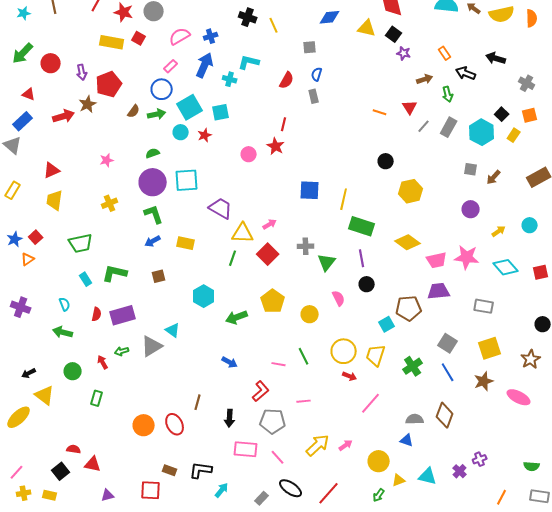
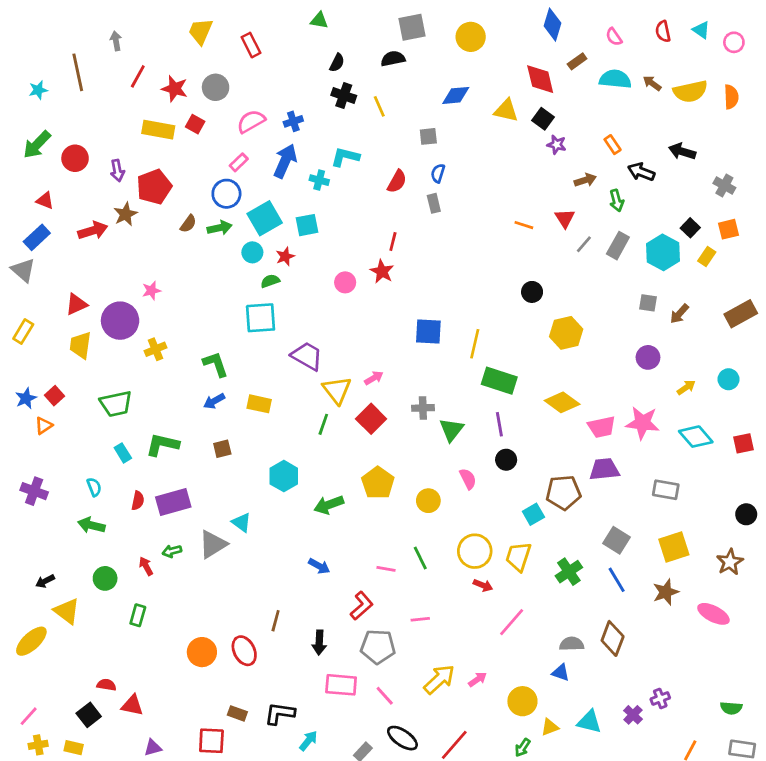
green semicircle: (153, 153) -> (270, 281), moved
purple circle: (153, 182) -> (120, 321), moved
yellow triangle: (243, 233) -> (337, 390), turned 50

